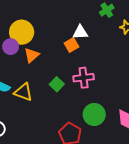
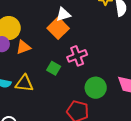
orange square: (71, 45) -> (58, 28), size x1.5
orange triangle: (32, 55) -> (23, 47), turned 35

